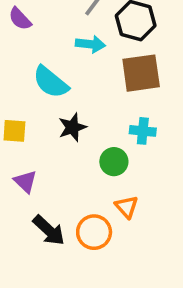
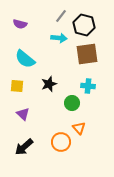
purple semicircle: (20, 19) -> (20, 24), turned -32
cyan semicircle: (51, 82) -> (25, 59), moved
black arrow: (49, 230) -> (24, 147), moved, turned 96

